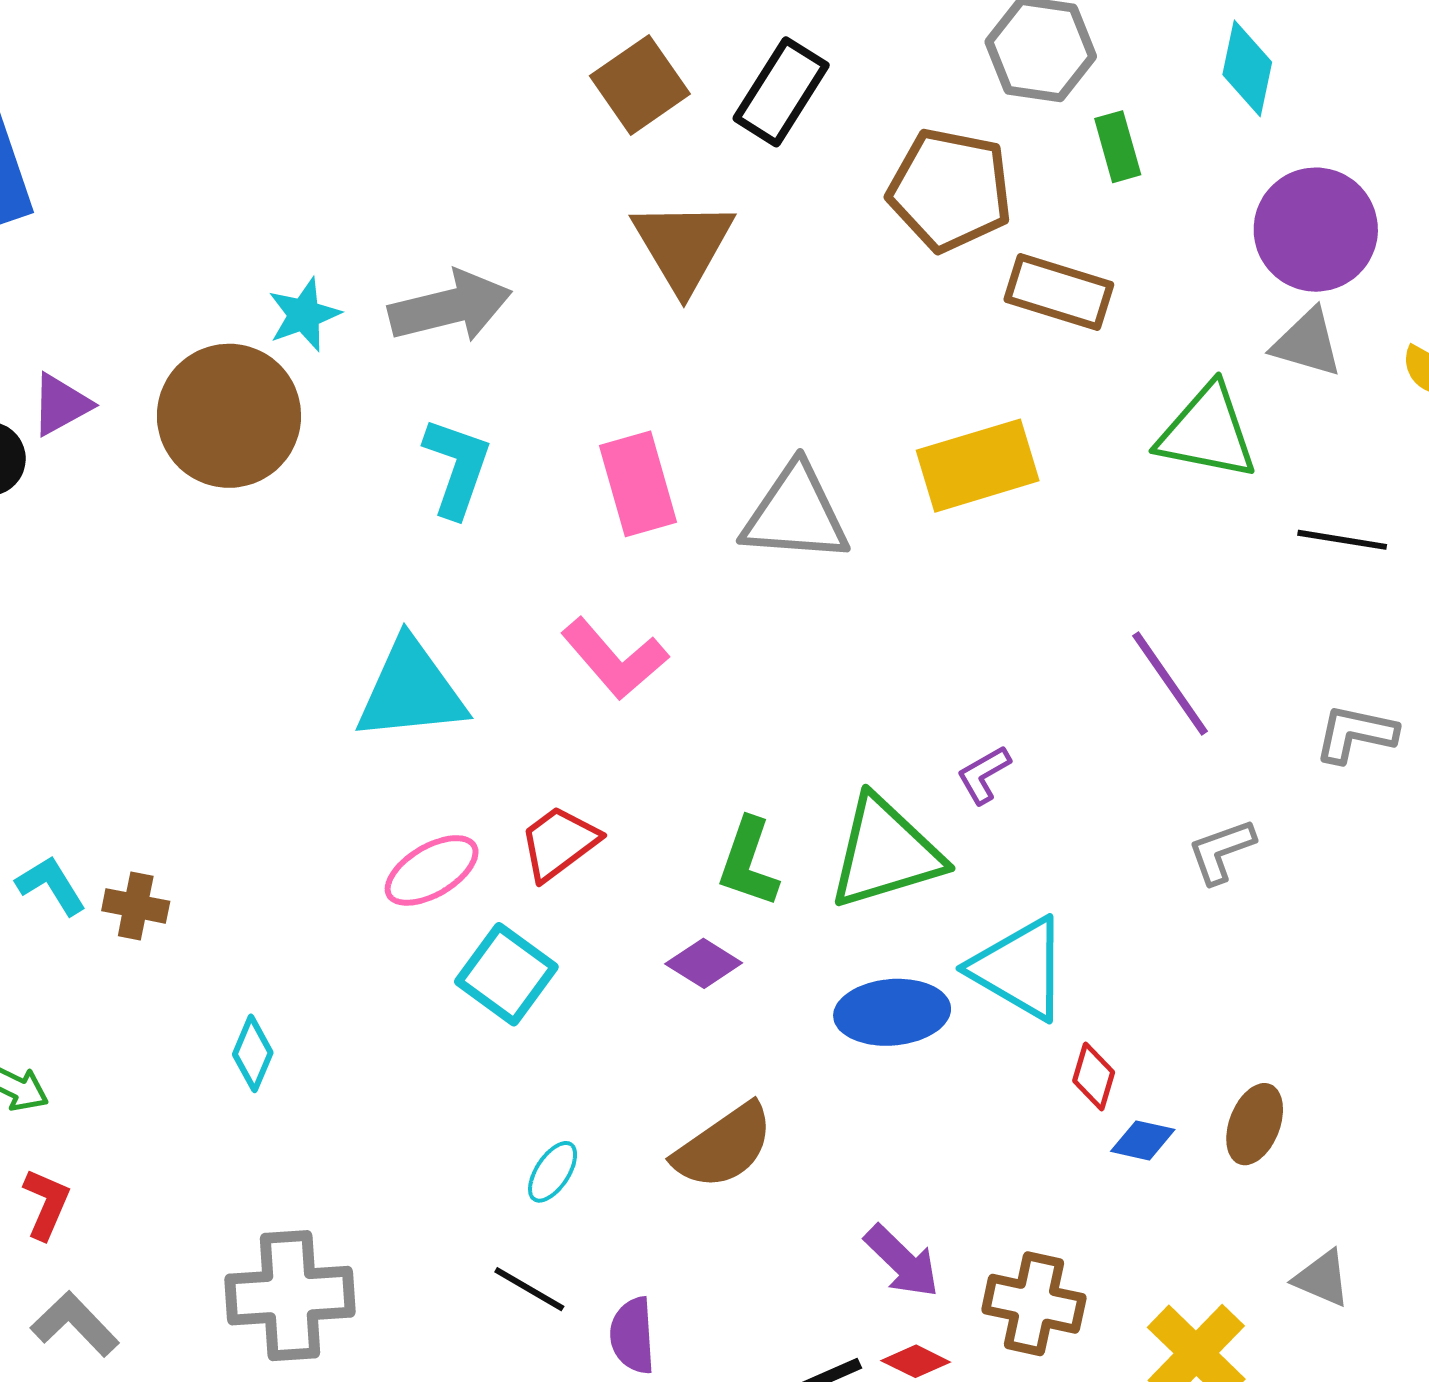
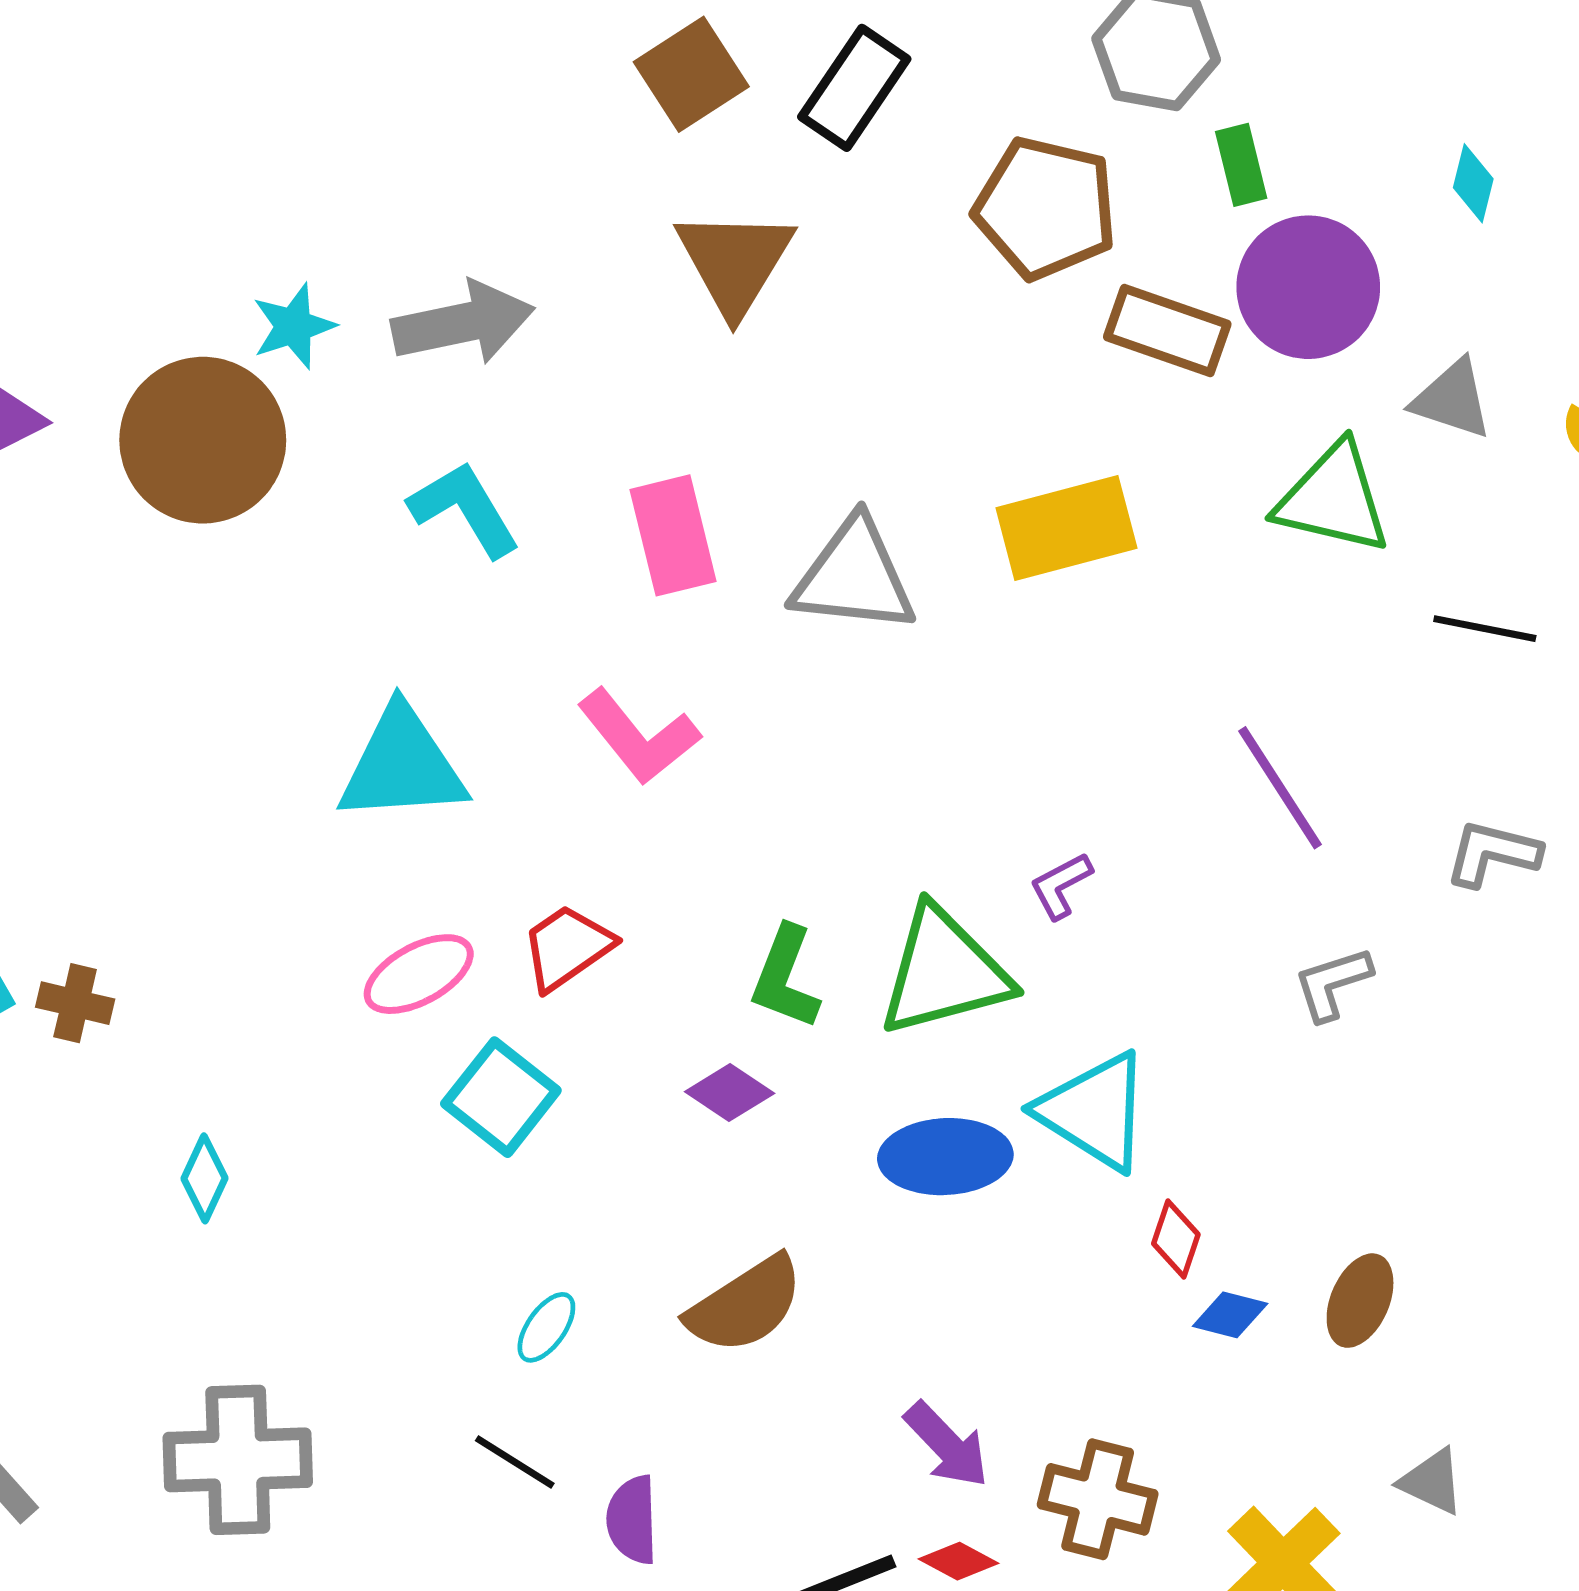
cyan diamond: (1247, 68) -> (1473, 183), moved, size x0.7
purple circle: (1316, 230) -> (1308, 287), moved
cyan L-shape: (457, 467) -> (464, 509), turned -52

